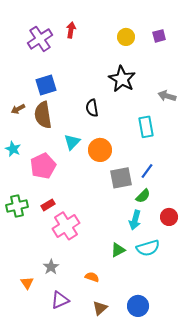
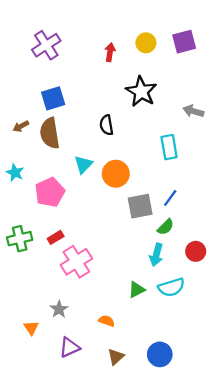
red arrow: (71, 30) -> (110, 52), moved
purple square: (159, 36) -> (184, 42), size x1.5

